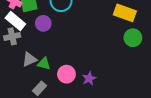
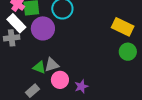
purple circle: (43, 23) -> (43, 28), size x1.5
gray triangle: (29, 59) -> (52, 65), moved

